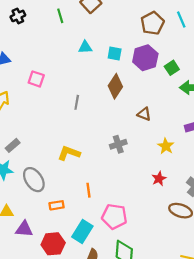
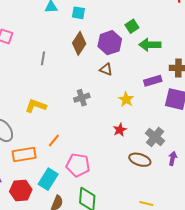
purple hexagon: (145, 58) -> (110, 43), moved
orange line: (89, 190) -> (54, 140), turned 48
orange rectangle: (57, 205) -> (24, 155), size x1.6

